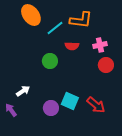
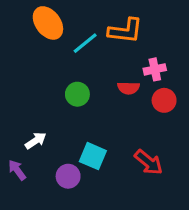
red semicircle: (72, 46) -> (128, 88), moved
cyan square: (70, 101) -> (93, 156), moved
purple circle: (51, 108) -> (68, 176), moved

